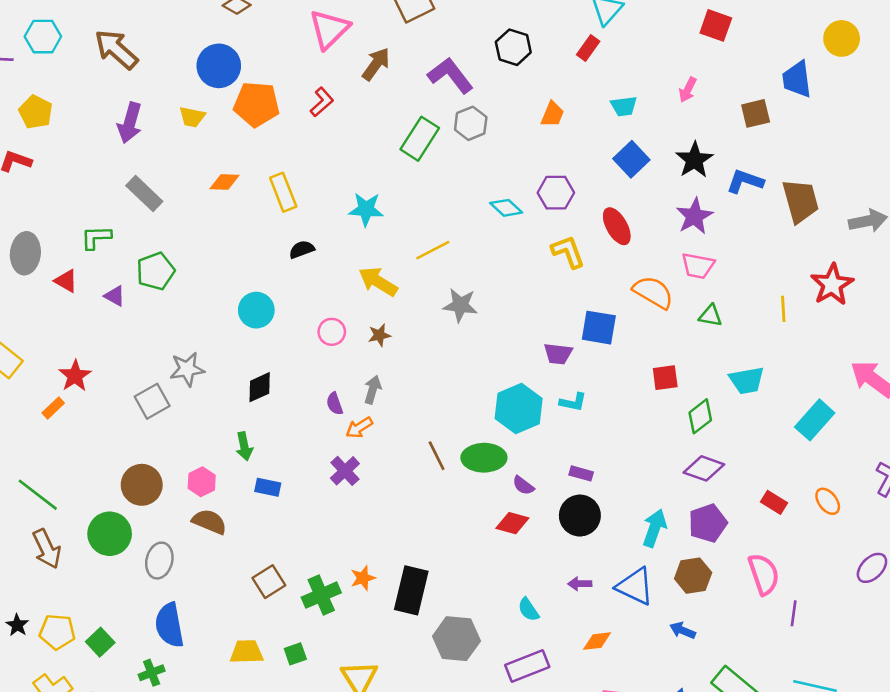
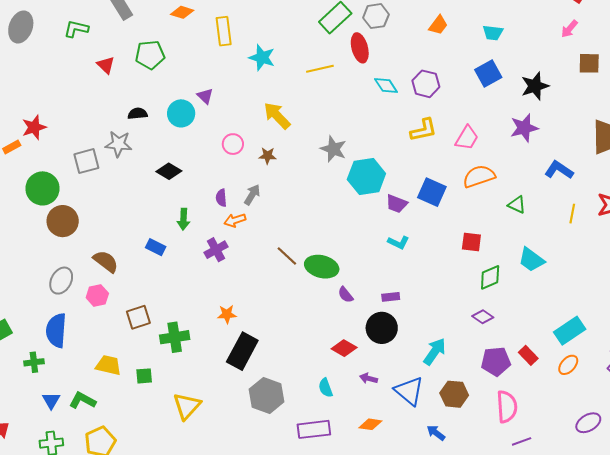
pink arrow: (688, 90) -> (569, 29), moved
blue L-shape: (745, 181) -> (559, 170), moved
cyan star: (366, 209) -> (262, 58), moved
red ellipse: (617, 226) -> (360, 48), moved
black semicircle: (302, 249) -> (138, 114), moved
yellow line: (433, 250) -> (320, 69), moved
yellow L-shape: (568, 252) -> (424, 130), turned 84
pink trapezoid: (698, 266) -> (467, 138), moved, turned -84
green pentagon: (156, 271) -> (150, 55), moved
red triangle: (66, 281) -> (106, 65), moved
orange semicircle: (653, 292) -> (479, 176), turned -64
purple triangle: (115, 296) -> (205, 96), moved
cyan trapezoid: (747, 380) -> (531, 260), turned 32
black diamond: (260, 387) -> (169, 171), turned 40
cyan hexagon: (519, 409) -> (366, 177), moved
cyan rectangle: (815, 420) -> (570, 331), moved
green arrow: (244, 446) -> (183, 219), moved
brown line: (437, 456) -> (287, 256), turned -35
purple diamond: (704, 468) -> (483, 317), size x0.7
purple rectangle: (581, 473) -> (391, 297), turned -36
pink hexagon: (202, 482) -> (97, 295), moved
orange ellipse: (828, 501) -> (568, 365), turned 65
red diamond: (512, 523) -> (344, 348), moved
purple pentagon: (708, 523) -> (496, 361), moved
green circle: (110, 534) -> (42, 188), moved
orange star: (363, 578) -> (227, 314), moved
purple line: (794, 613) -> (522, 441), turned 48

